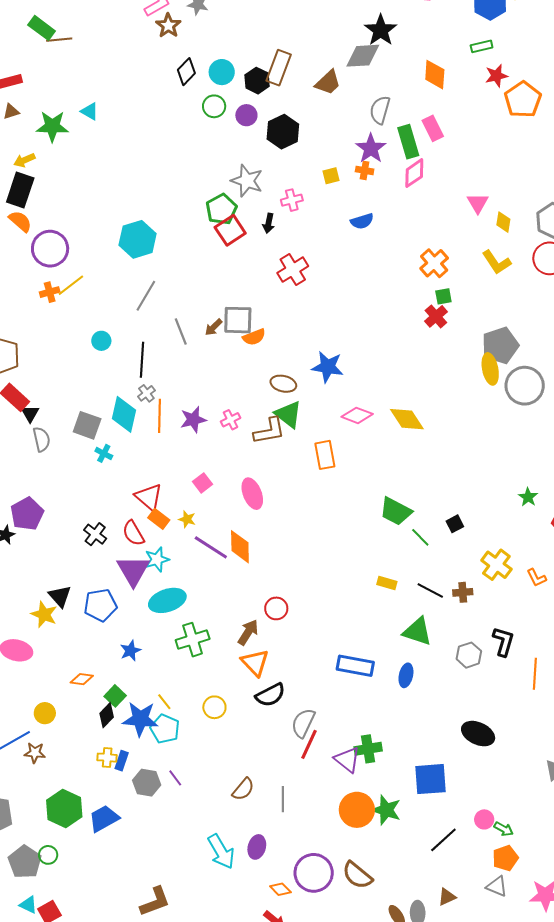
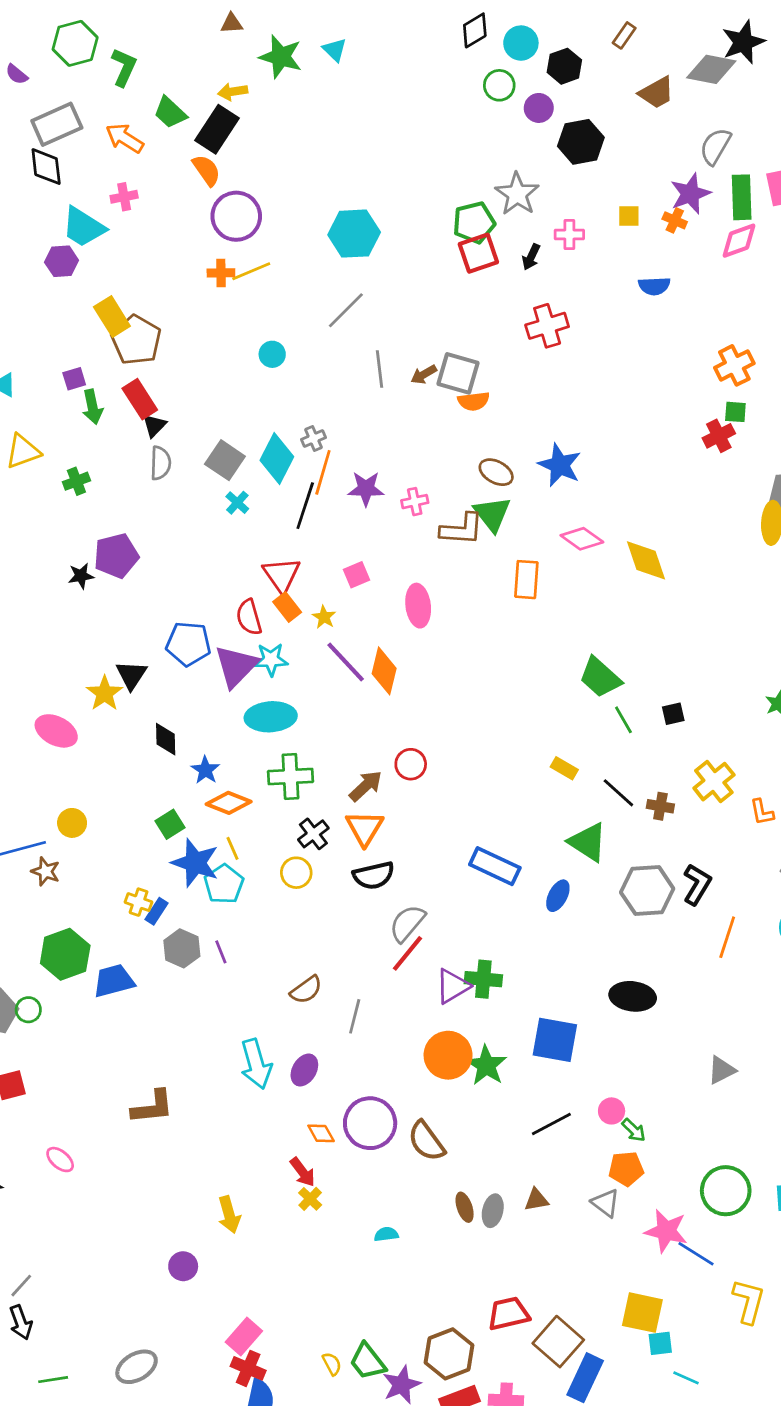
brown rectangle: (279, 68) -> (624, 35), moved, size x0.6
black line: (142, 360) -> (305, 506), moved
black cross: (95, 534) -> (313, 834), moved
blue pentagon: (100, 605) -> (188, 644), moved
blue star: (130, 651) -> (205, 770), turned -30
gray hexagon: (469, 655) -> (647, 890), size x1.5
orange diamond: (82, 679) -> (229, 803), moved, size x1.4
black diamond: (107, 715) -> (166, 739), moved, turned -60
black ellipse: (478, 734) -> (633, 996), turned -32
purple triangle: (347, 760) -> (453, 986), turned 36

